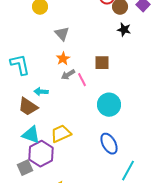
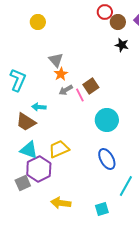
gray triangle: (62, 34) -> (56, 60), moved
brown square: (102, 63) -> (91, 86), moved, turned -35
cyan L-shape: (20, 65) -> (18, 80), turned 35

